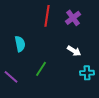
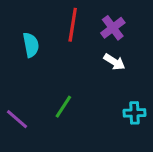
cyan semicircle: (20, 44) -> (31, 45), moved
white arrow: (74, 51) -> (114, 62), moved

